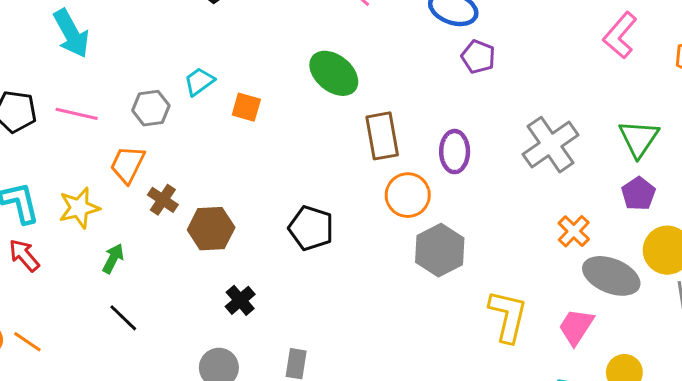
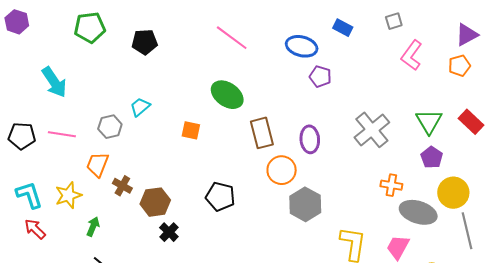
orange square: (246, 107) -> (191, 130), moved
orange cross: (574, 231) -> (391, 185), turned -30
black cross: (240, 300) -> (169, 232), moved

